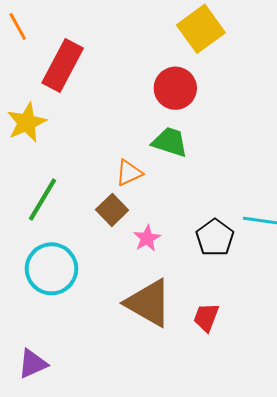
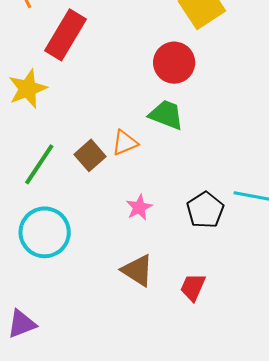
brown square: (112, 210) -> (90, 155), moved
brown triangle: (149, 303) -> (137, 270), size x0.7

